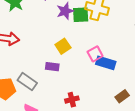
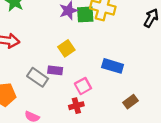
pink square: (95, 54) -> (83, 86), moved
gray rectangle: (27, 82) -> (38, 77), moved

